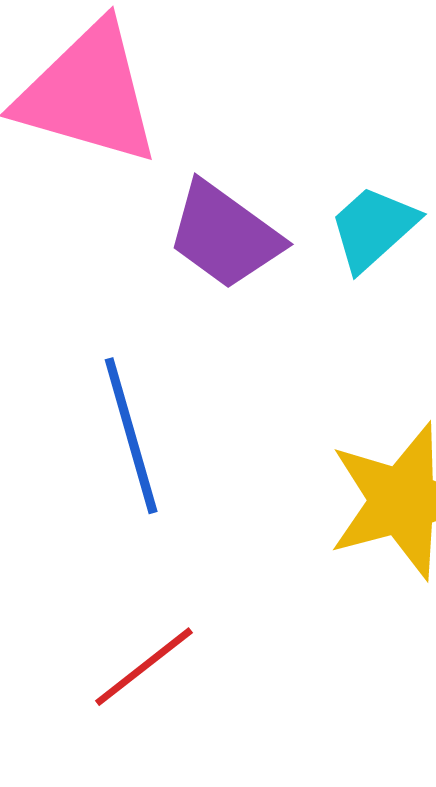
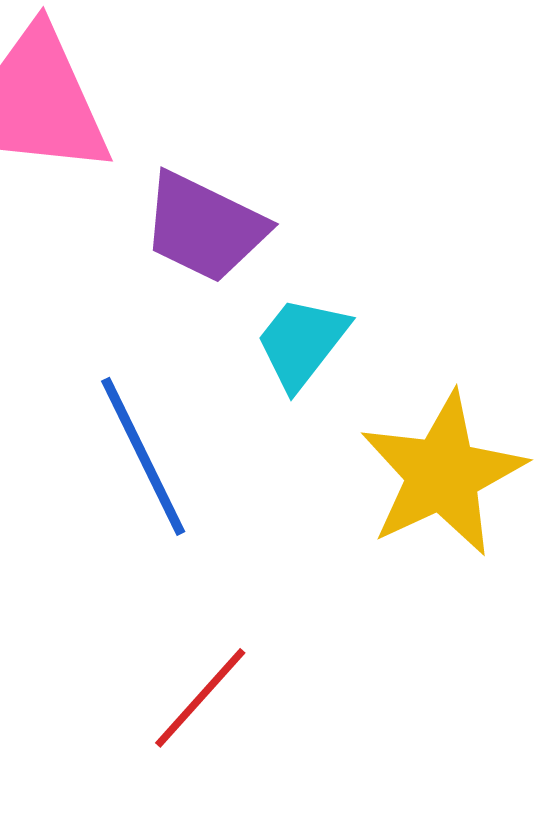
cyan trapezoid: (373, 228) -> (302, 343), moved

